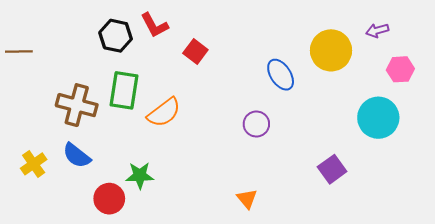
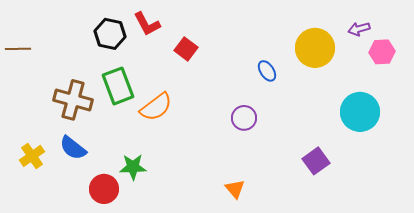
pink hexagon: (400, 69) -> (382, 52), moved
blue ellipse: (281, 75) -> (267, 71), size x0.7
green rectangle: (124, 90) -> (118, 86), turned -30

